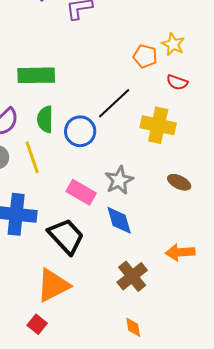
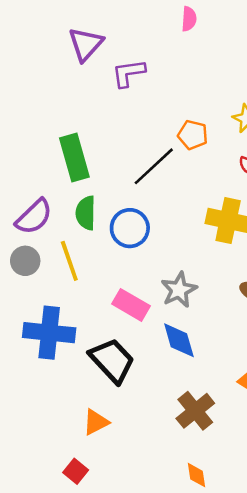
orange pentagon: (145, 56) -> (193, 135), moved
green rectangle: (36, 75) -> (74, 158), turned 75
black line: (114, 103) -> (154, 166), moved
orange triangle: (53, 285) -> (96, 422), size x0.6

